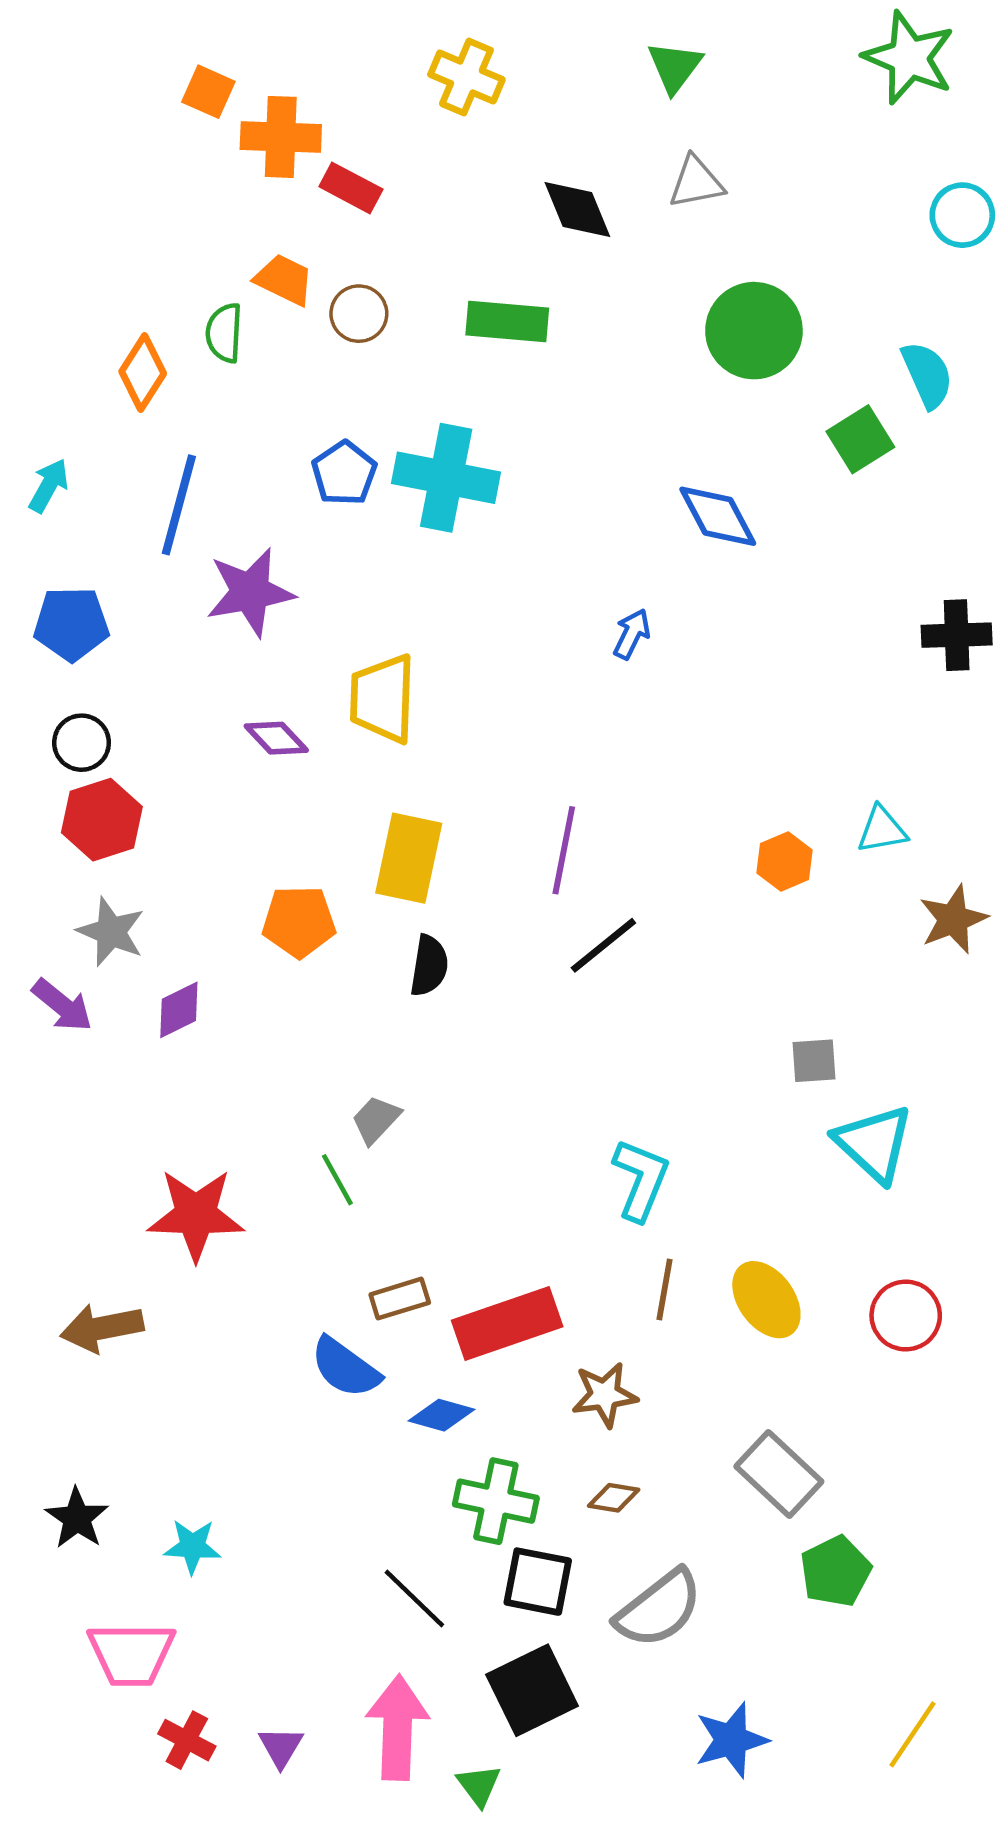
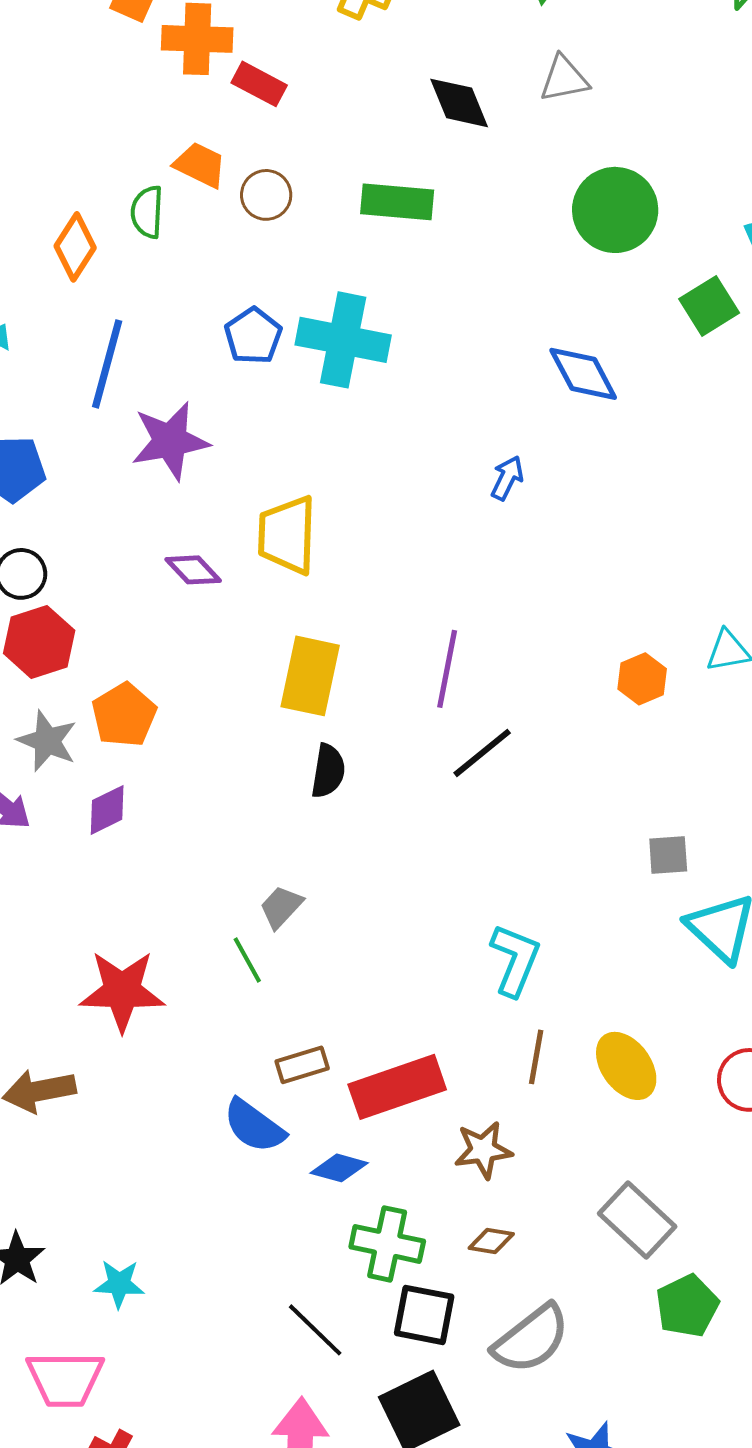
orange pentagon: (299, 922) -> (124, 715), moved, turned -30

